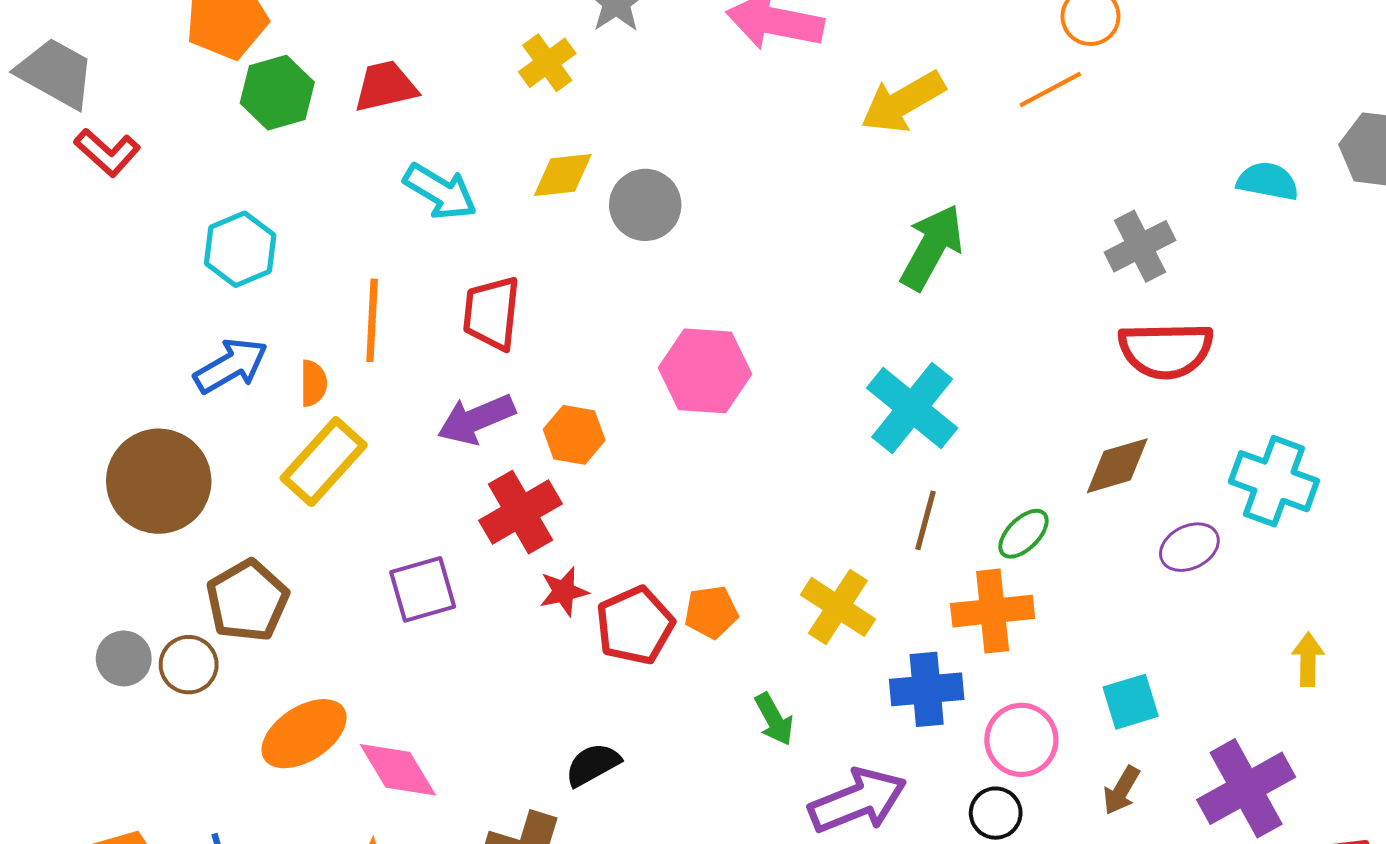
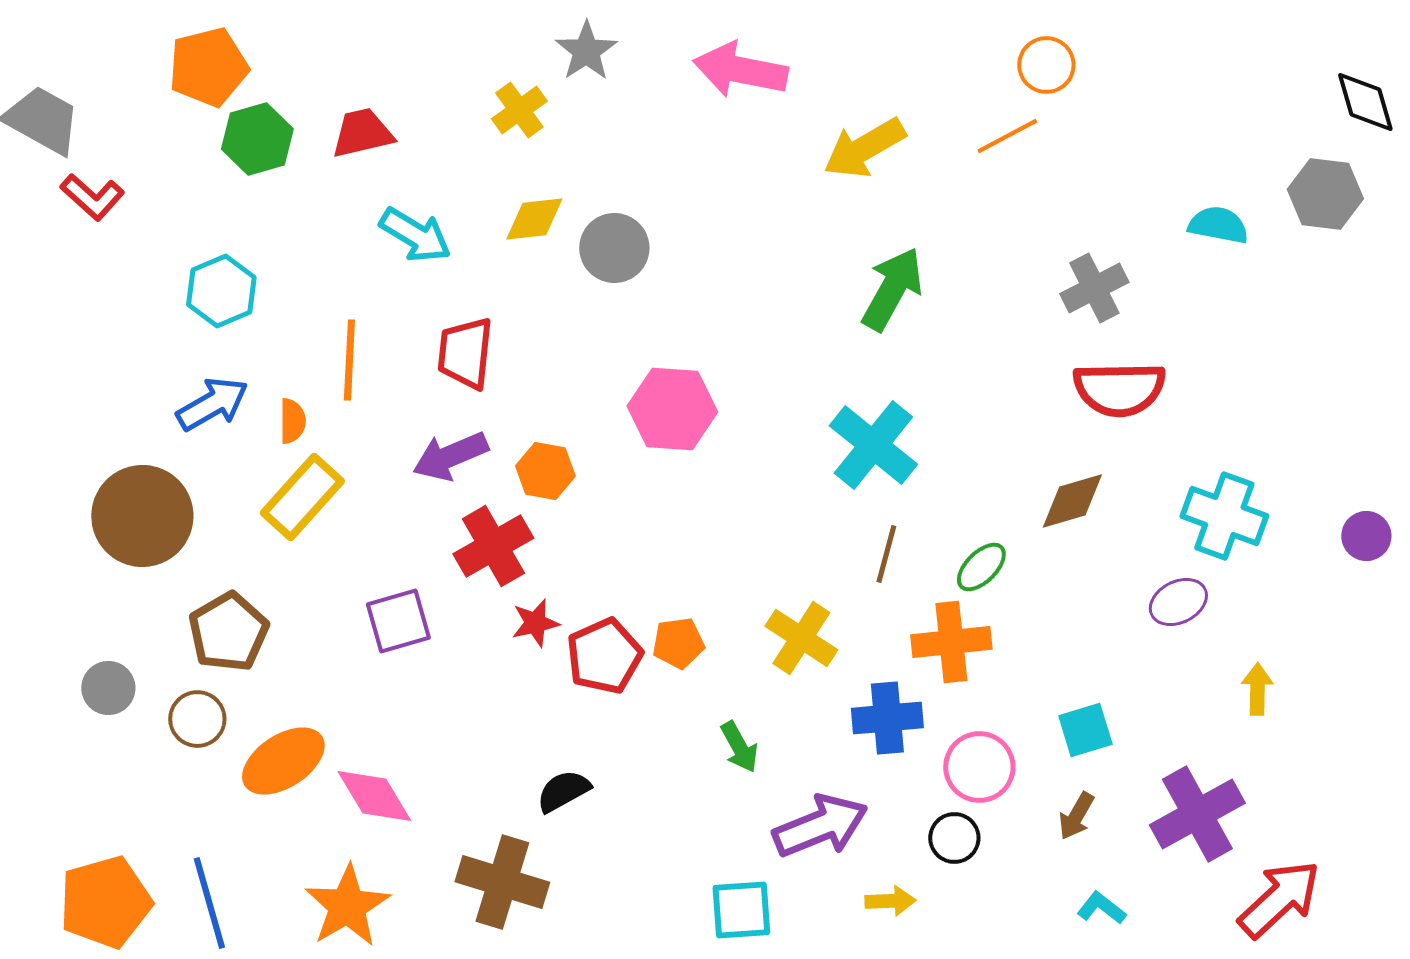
purple ellipse: (1189, 547) -> (1178, 602), moved
brown circle: (189, 665) -> (197, 719), moved

